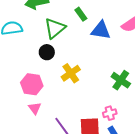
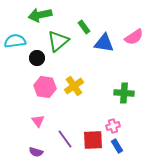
black circle: (47, 52) -> (37, 58), moved
green cross: (121, 80) -> (124, 93), turned -30
pink hexagon: (32, 84) -> (45, 87), moved

